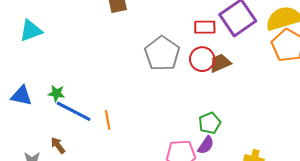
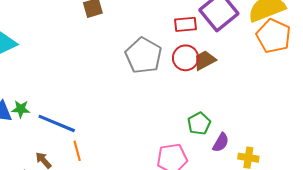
green star: (56, 93) -> (21, 109), moved
orange line: (108, 120) -> (77, 151), moved
purple semicircle: (206, 145) -> (221, 142), moved

